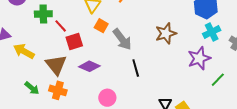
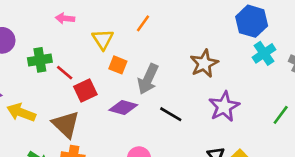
gray arrow: (122, 39) -> (148, 79), turned 70
purple star: (199, 58) -> (224, 107), moved
purple diamond: (89, 66) -> (123, 108), moved
black line: (136, 68) -> (171, 114), turned -36

